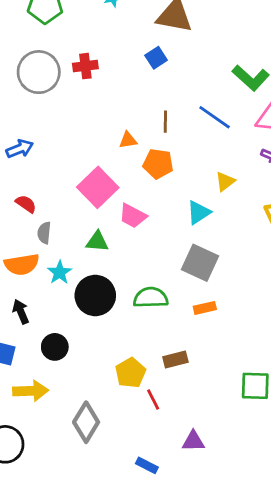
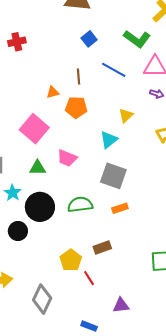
blue square: (156, 58) -> (89, 39), moved
pink trapezoid: (133, 216) -> (67, 158), moved
black circle: (55, 347) -> (18, 231), moved

